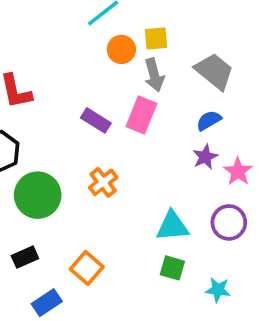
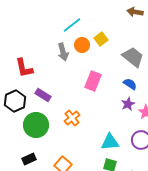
yellow square: (156, 39) -> (101, 39), turned -32
gray arrow: (154, 75) -> (63, 52), moved
purple rectangle: (96, 120) -> (43, 95), moved
blue semicircle: (209, 120) -> (130, 84), turned 64

